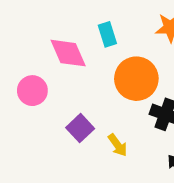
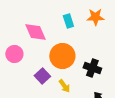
cyan rectangle: (107, 34) -> (68, 21), moved
orange circle: (136, 79) -> (62, 56), moved

